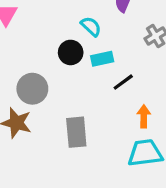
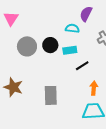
cyan semicircle: (91, 26) -> (72, 28), moved, turned -40
gray circle: (32, 89) -> (27, 46), moved

